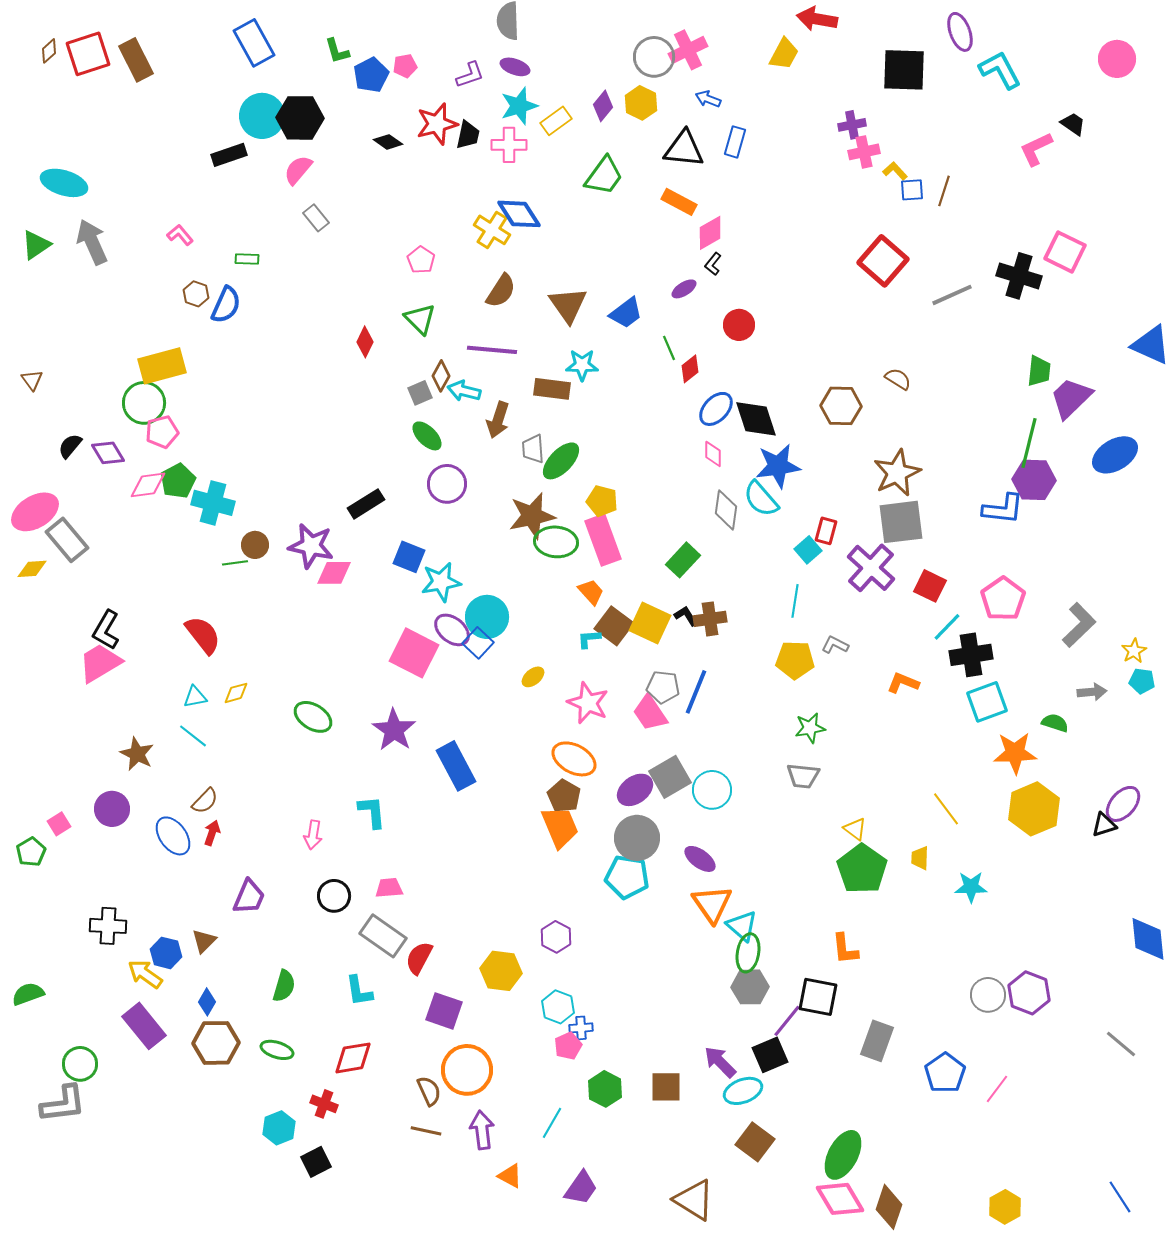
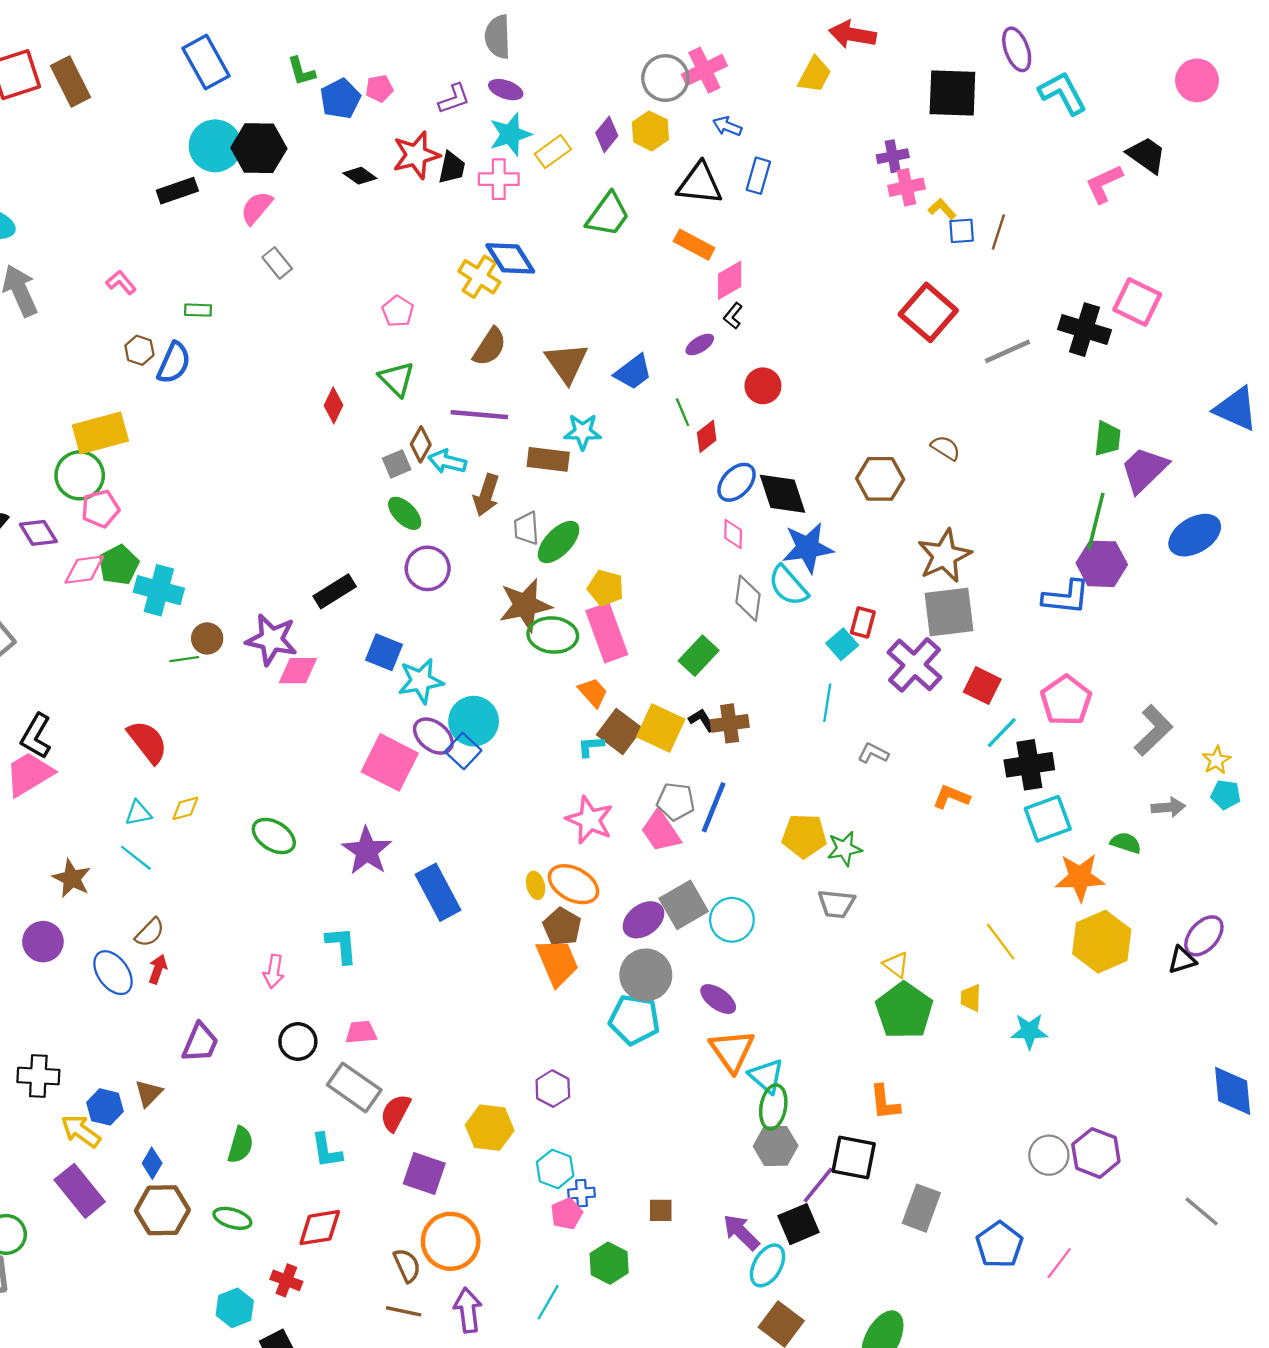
black trapezoid: (1073, 124) -> (1146, 155), size x1.4
yellow pentagon: (795, 660) -> (804, 836), moved
yellow ellipse: (533, 677) -> (536, 885), moved, turned -65
brown square: (666, 1087) -> (661, 1210), moved, size x0.7
cyan ellipse: (743, 1091) -> (768, 1265), turned -39

